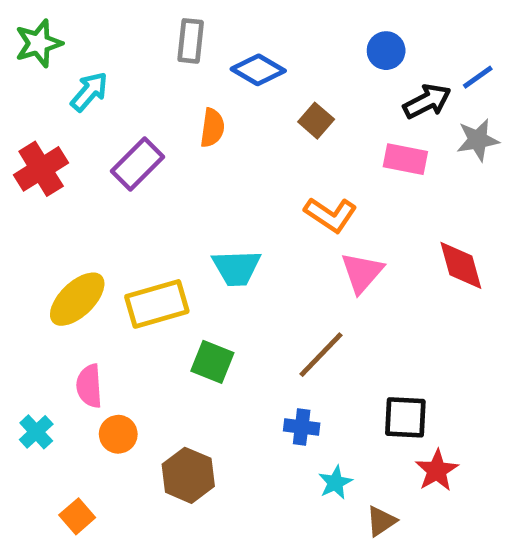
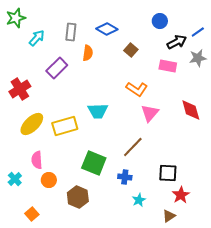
gray rectangle: (191, 41) -> (71, 32), moved
red cross: (41, 169) -> (20, 89), moved
green square: (212, 362) -> (94, 163), moved, size x1.4
brown triangle: (381, 521) -> (169, 216), moved

